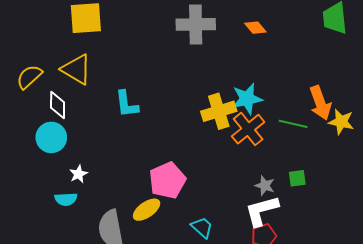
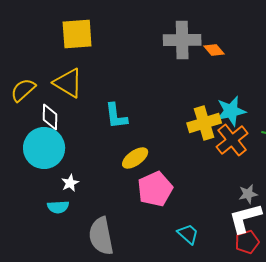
orange diamond: (255, 28) -> (214, 50), moved
cyan circle: (51, 137) -> (44, 148), size x1.4
gray star: (265, 186) -> (248, 194), turned -30
yellow ellipse: (147, 210) -> (135, 158), moved

